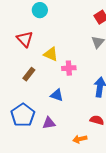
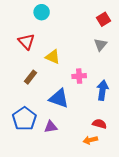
pink cross: (69, 68) -> (79, 76), moved
blue triangle: (57, 95) -> (59, 98), size x1.5
orange arrow: (80, 139) -> (90, 140), moved

